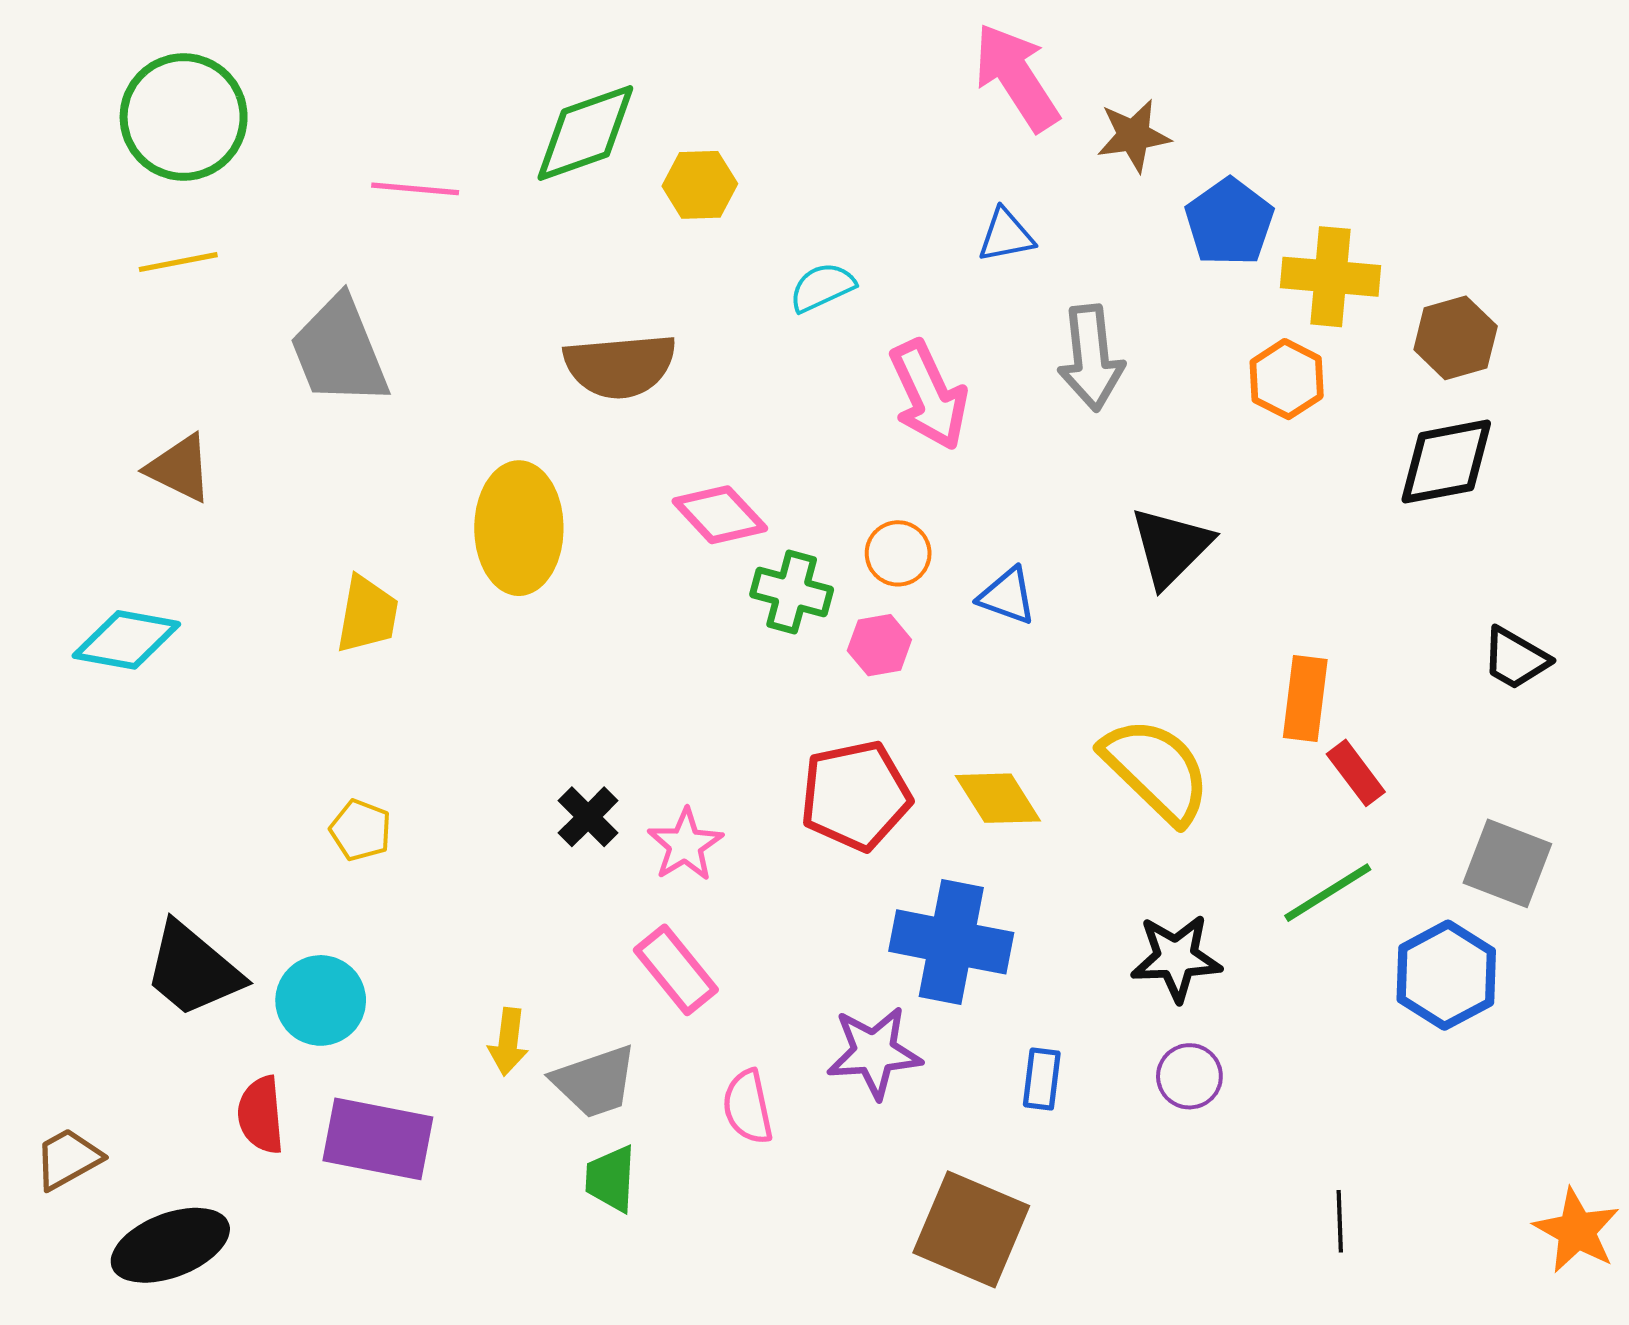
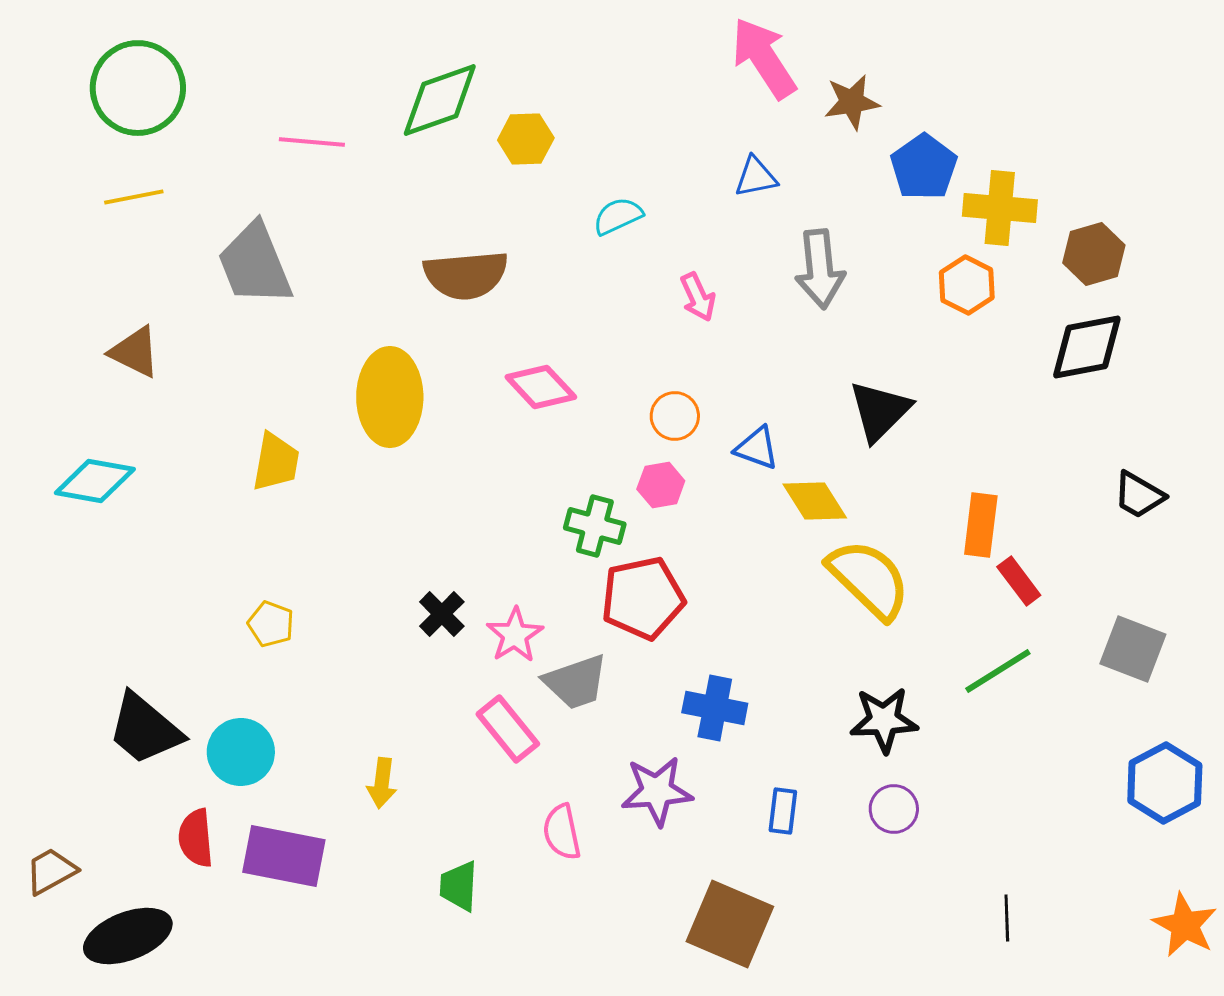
pink arrow: (929, 395) -> (698, 297), size x0.6
green cross: (792, 592) -> (595, 526), moved
yellow diamond: (998, 798) -> (815, 501), moved
blue cross: (951, 942) -> (715, 708), size x0.7
blue hexagon: (1446, 975) -> (1165, 783), moved
gray trapezoid: (595, 1082) -> (576, 682), moved

